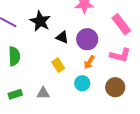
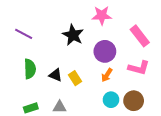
black star: (40, 21) -> (73, 35), moved
black triangle: (62, 37) -> (56, 75), moved
cyan circle: (82, 83) -> (111, 100), moved

